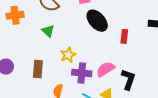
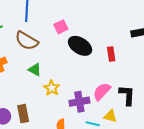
yellow star: (68, 55) -> (52, 88), moved
brown rectangle: (38, 69) -> (23, 114), moved

